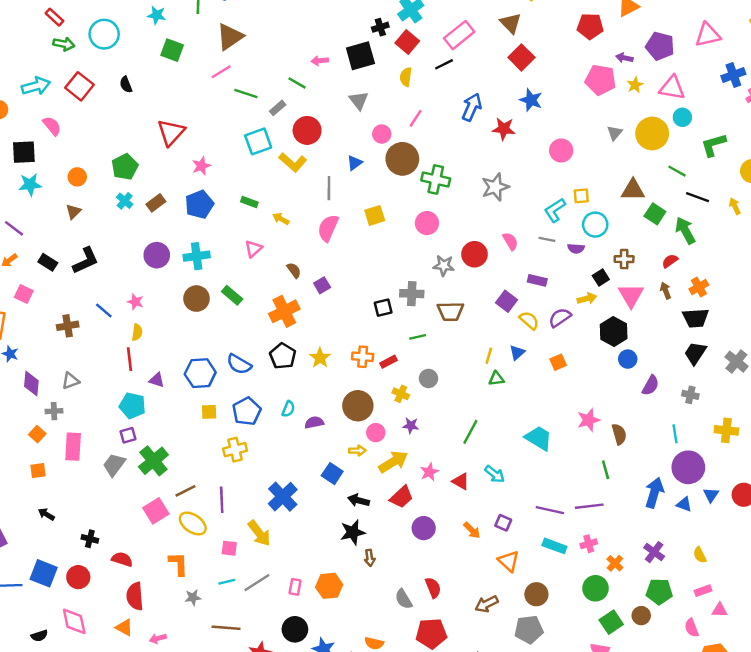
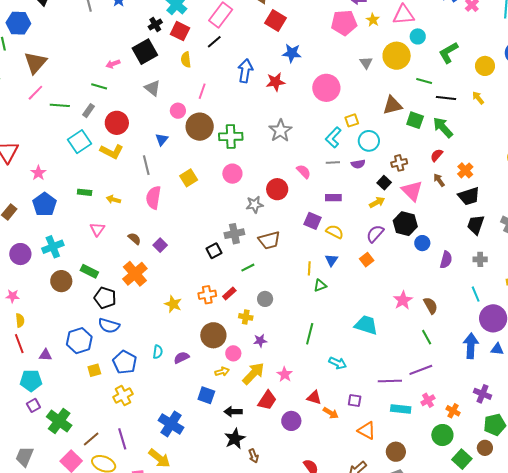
pink circle: (561, 151) -> (326, 88), size x1.4
purple semicircle: (560, 318) -> (375, 234), moved
black pentagon: (283, 356) -> (105, 298), moved
gray trapezoid: (114, 465) -> (25, 457), moved
red triangle: (461, 481) -> (314, 398), moved

